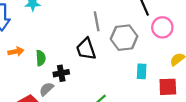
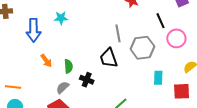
orange arrow: (16, 52) -> (46, 61), turned 64
black cross: (61, 73) -> (87, 80), turned 32
gray semicircle: (47, 89) -> (63, 87), moved

